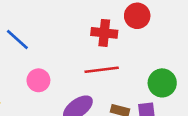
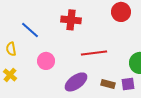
red cross: (104, 33) -> (71, 20), moved

